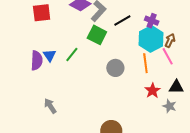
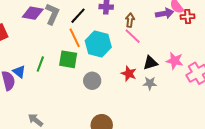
green square: (97, 35) -> (68, 59), moved
cyan hexagon: (151, 39) -> (98, 44), moved
orange line: (145, 63) -> (75, 38), moved
gray circle: (115, 68) -> (92, 81), moved

